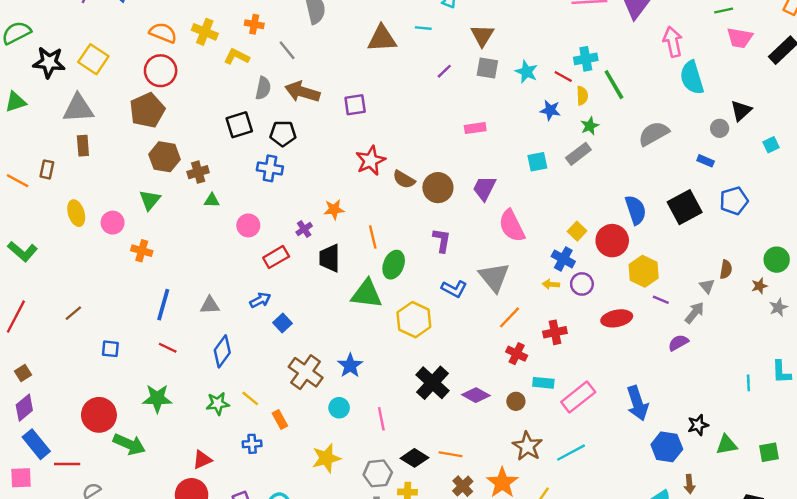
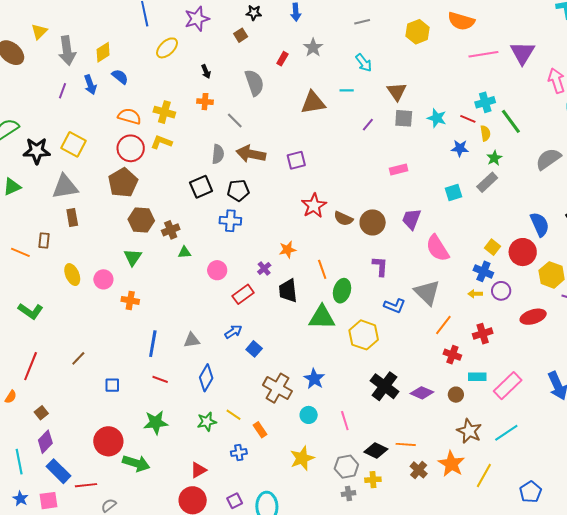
yellow L-shape: (237, 57) -> (161, 142), moved

